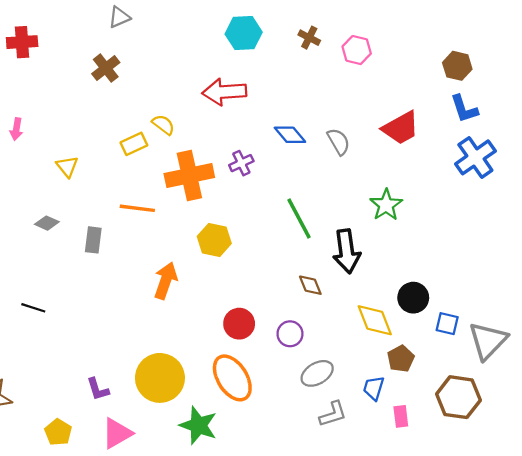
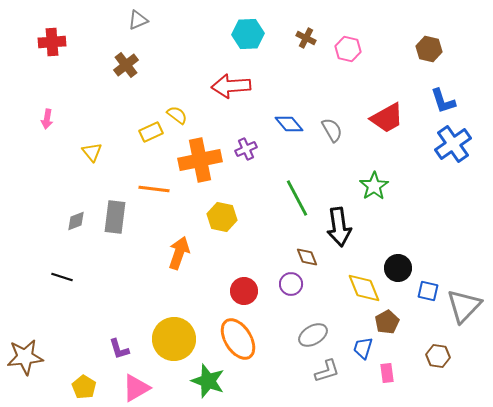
brown hexagon: (457, 66) -> (429, 49), moved
gray diamond: (47, 223) -> (76, 221), moved, turned -45
gray rectangle: (93, 240) -> (115, 217), size x1.4
purple circle: (290, 334) -> (291, 284), moved
brown hexagon: (458, 397) -> (438, 356), size x0.6

